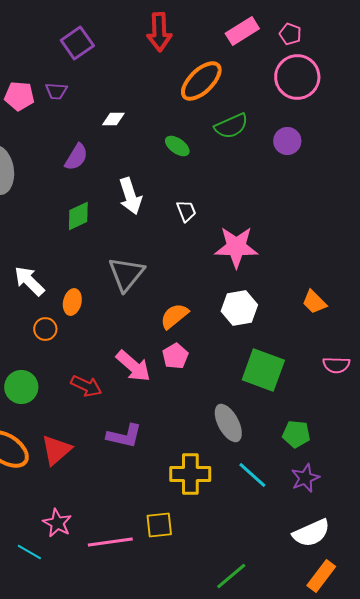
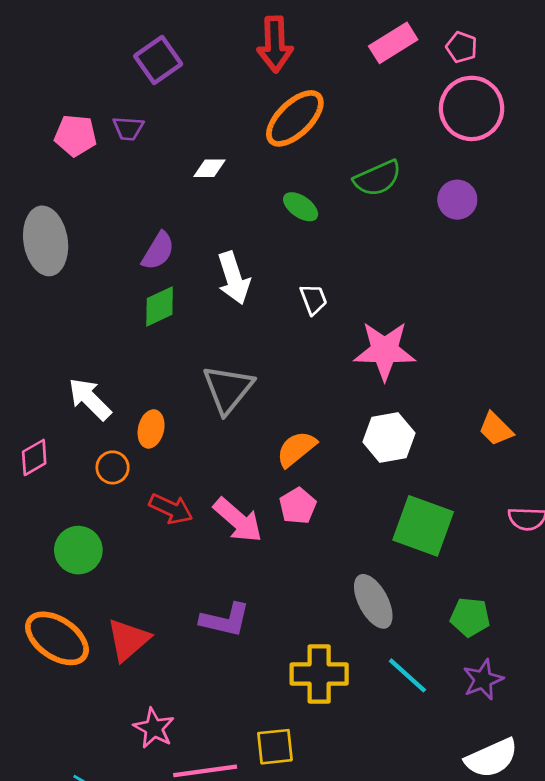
orange ellipse: (201, 81) -> (295, 118), moved
purple semicircle: (76, 157) -> (158, 251), moved
red arrow: (86, 386) -> (171, 509), moved
pink star: (57, 523) -> (154, 728), moved

